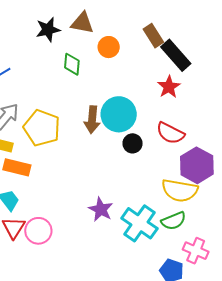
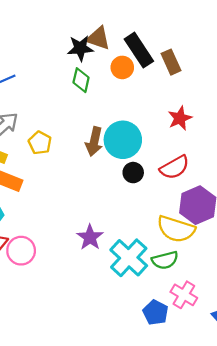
black star: (48, 30) -> (80, 48), moved
black rectangle: (176, 55) -> (139, 50), moved
yellow pentagon: (42, 128) -> (40, 143), size x0.6
red semicircle: (170, 133) -> (175, 167), turned -64

